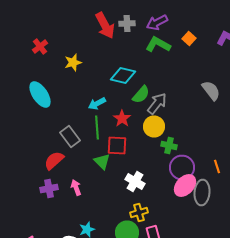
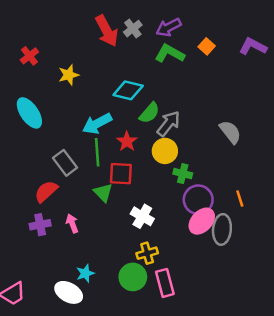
gray cross: (127, 24) -> (133, 29), turned -35
gray semicircle: (211, 90) -> (230, 132), moved
cyan arrow: (97, 104) -> (97, 124), size x1.4

